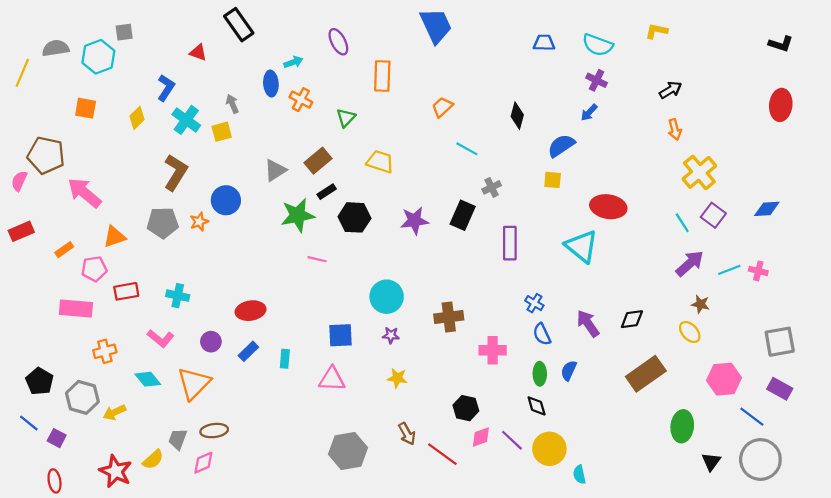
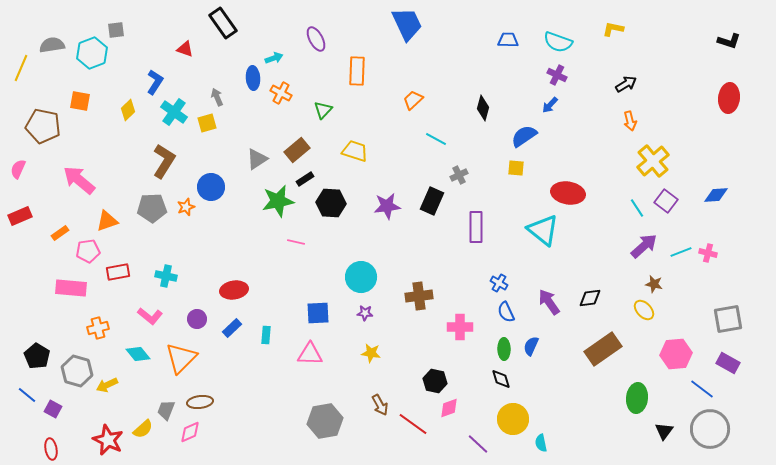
brown pentagon: (46, 155) -> (43, 126), moved
purple line: (512, 440) -> (478, 444), moved

